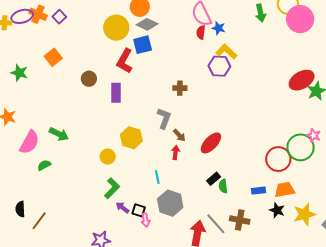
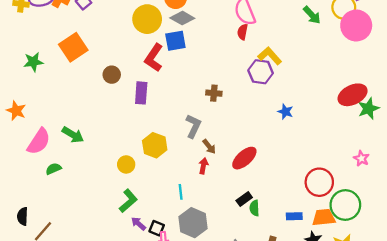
green arrow: (261, 13) -> (312, 15), turned -36
blue star: (219, 28) -> (285, 112), moved
orange square: (53, 57) -> (73, 47), size x1.4
green star: (19, 73) -> (33, 62), turned -30
green circle: (301, 147) -> (345, 205), moved

